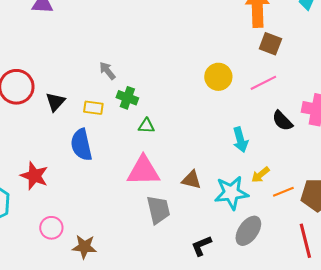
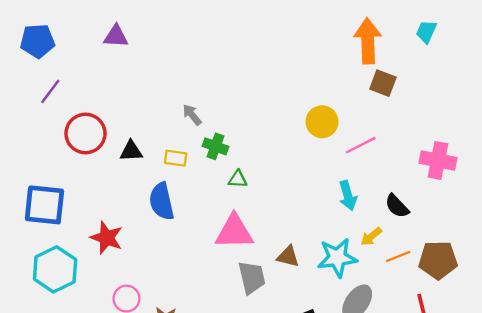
pink line: (263, 83) -> (361, 145), moved
black triangle: (55, 102) -> (131, 151), turned 45
black semicircle: (282, 121) -> (397, 206), moved
brown triangle: (191, 180) -> (288, 256), moved

